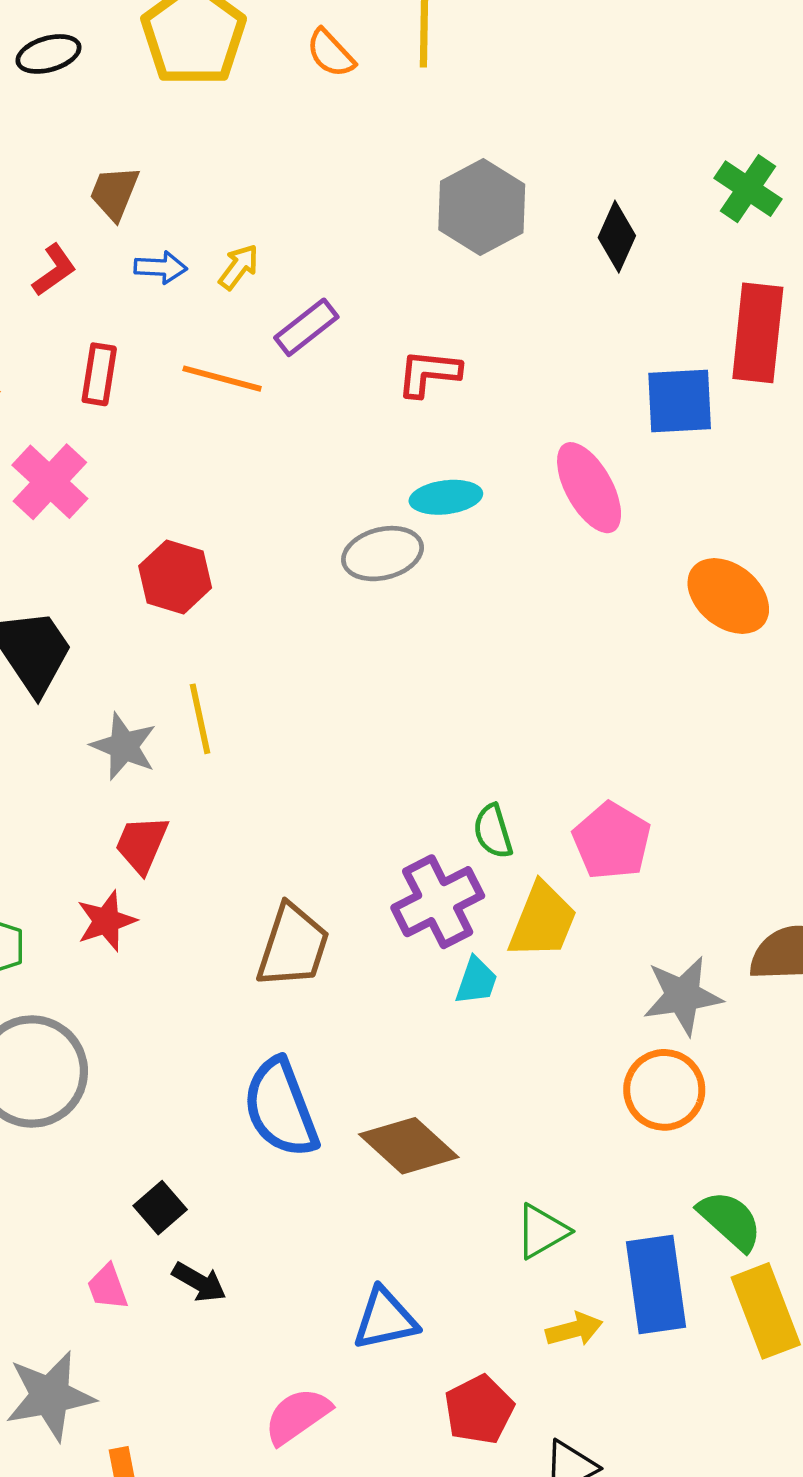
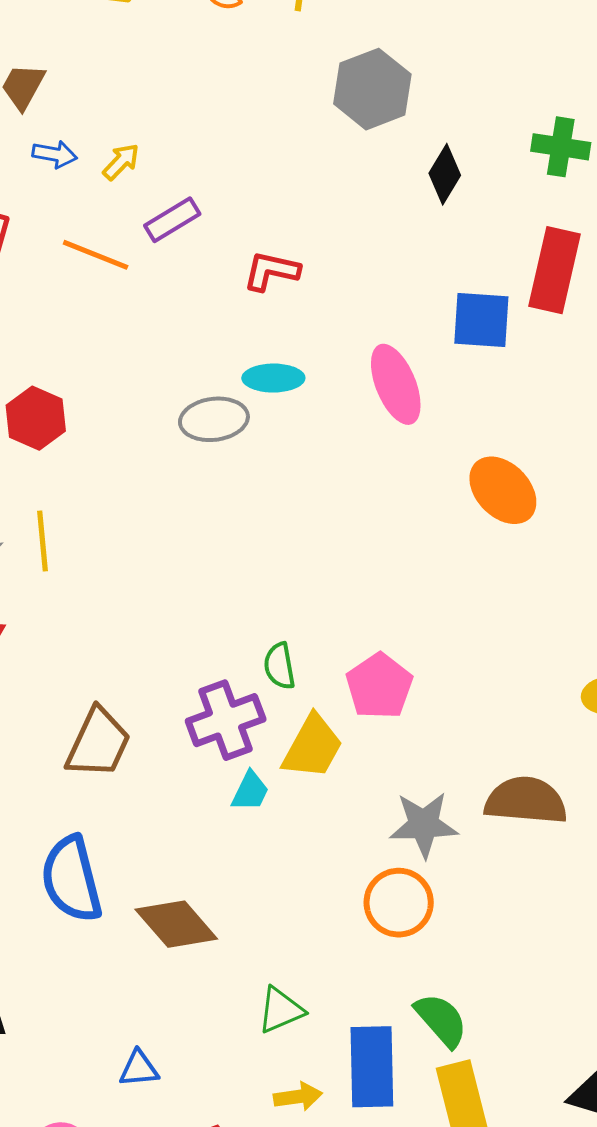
green cross: (748, 189) -> (561, 147), turned -32
gray hexagon: (482, 207) -> (372, 89), moved
blue triangle: (385, 1319) -> (139, 1069), size x0.7

